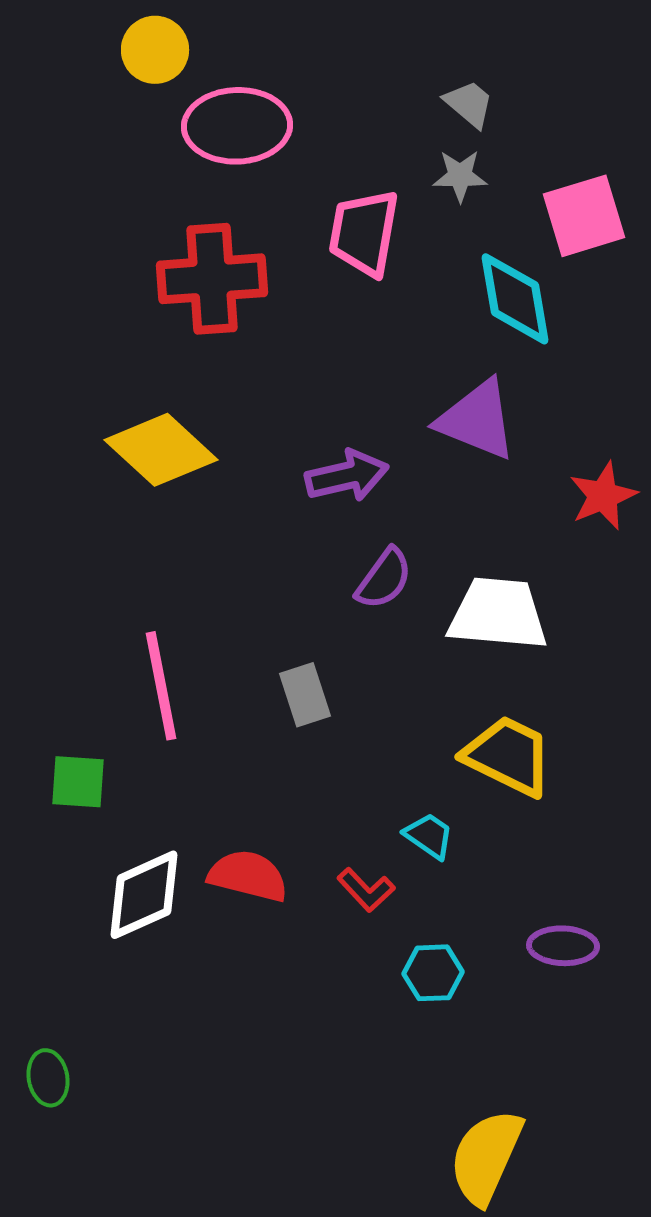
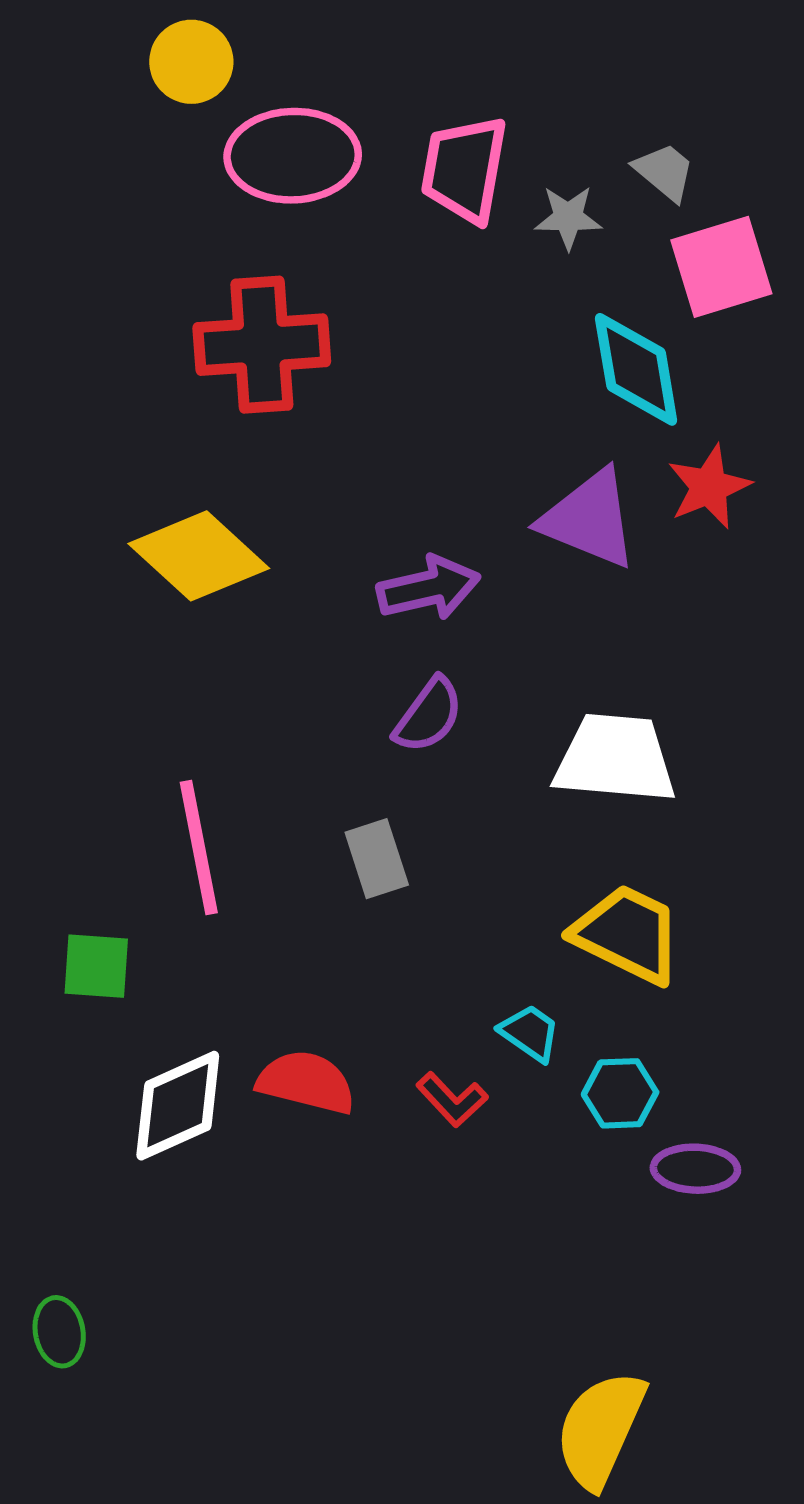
gray trapezoid: (469, 104) -> (665, 172), moved
pink trapezoid: (364, 233) -> (464, 169), moved
red star: (603, 496) -> (709, 487), moved
purple semicircle: (384, 579) -> (429, 715), moved
cyan hexagon: (433, 973) -> (620, 1093), moved

